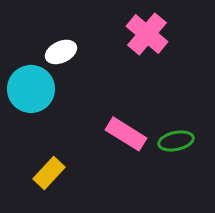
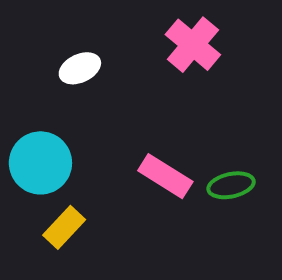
cyan circle: (31, 89) -> (40, 163), moved

